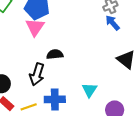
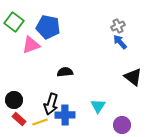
pink triangle: (35, 27) -> (31, 45), moved, turned 36
black arrow: (37, 74) -> (51, 104), moved

